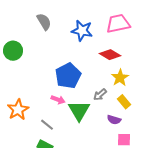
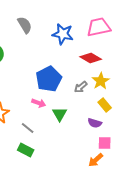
gray arrow: (100, 95) -> (81, 87), moved
green triangle: (79, 111) -> (60, 114), size x0.7

